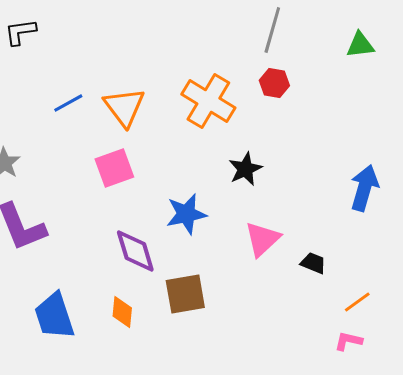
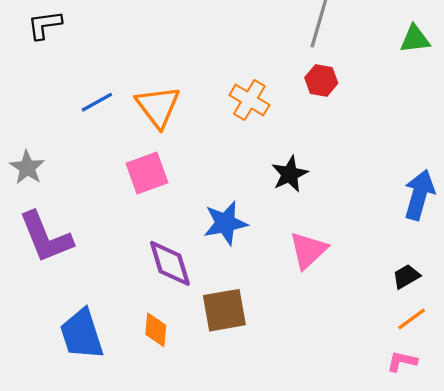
orange cross: (208, 101) -> (249, 100), size x0.7
black trapezoid: (313, 263) -> (406, 276), moved, turned -52

